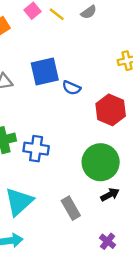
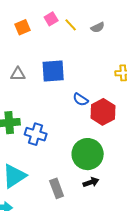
blue semicircle: (71, 88) -> (81, 100), moved

